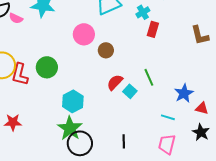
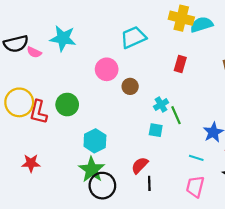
cyan cross: (143, 12) -> (161, 105), moved
red semicircle: (115, 82) -> (140, 165), moved
cyan square: (130, 91) -> (156, 130), turned -32

